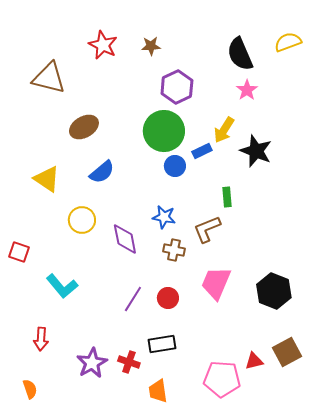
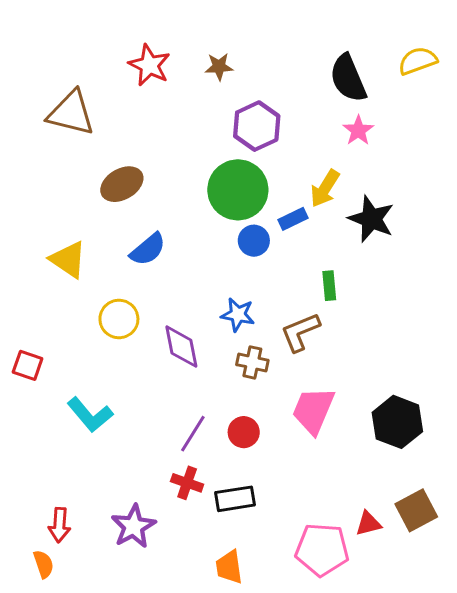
red arrow: (41, 339) -> (59, 525), moved
red cross: (129, 362) -> (187, 483), moved

